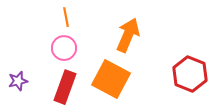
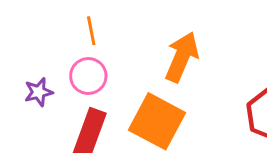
purple star: (18, 81) -> (39, 92), moved

